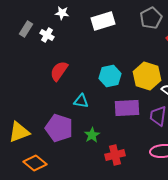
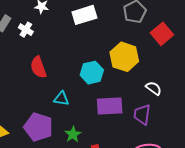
red semicircle: (59, 71) -> (38, 67), turned -55
yellow hexagon: (147, 76) -> (124, 57), moved

